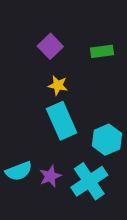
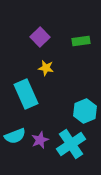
cyan rectangle: (62, 121) -> (26, 94), moved

